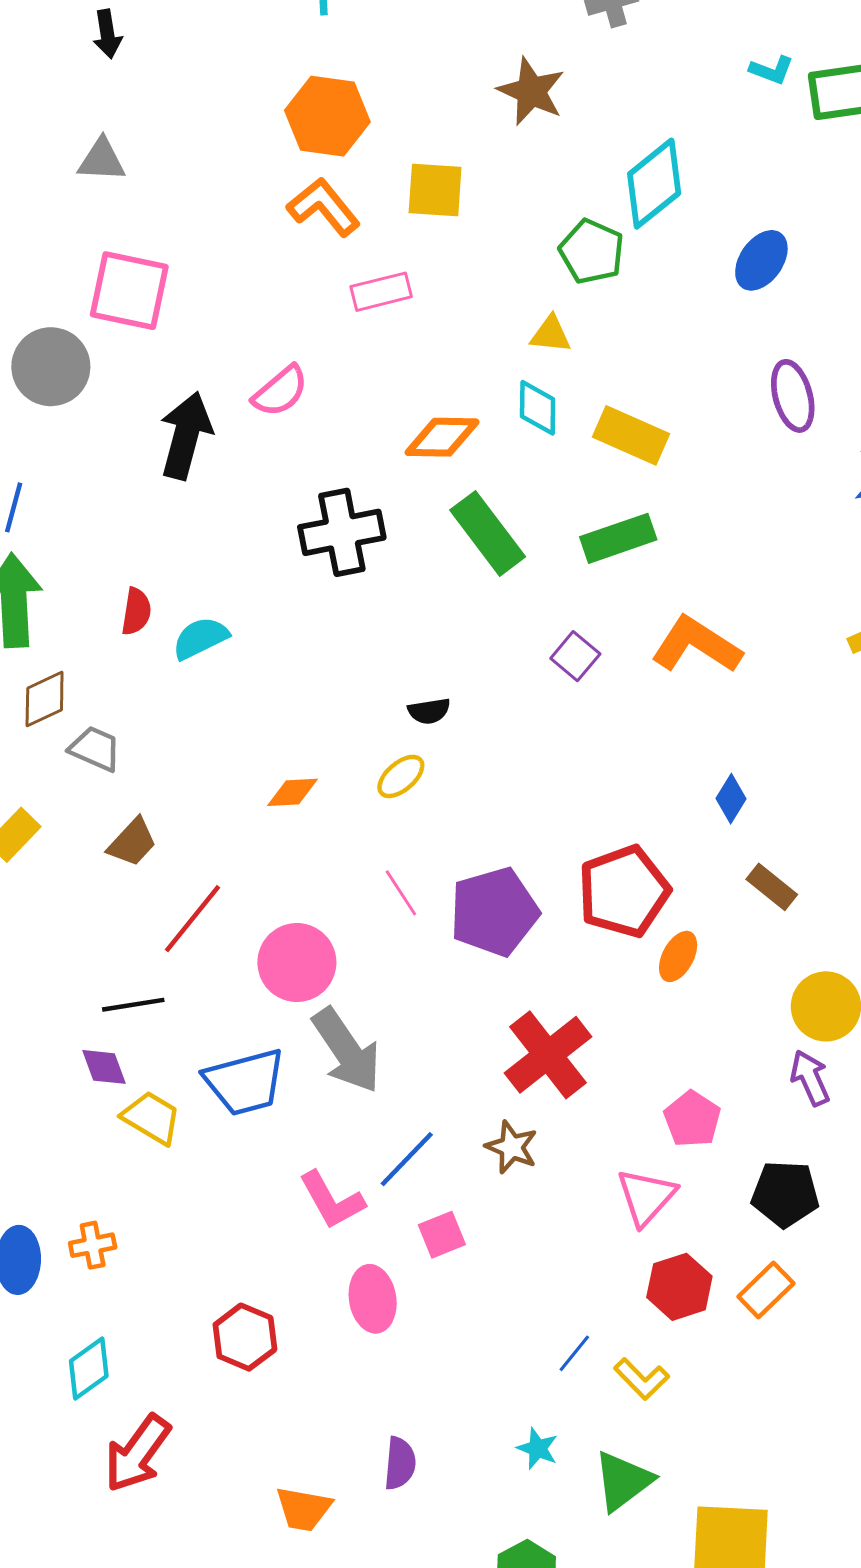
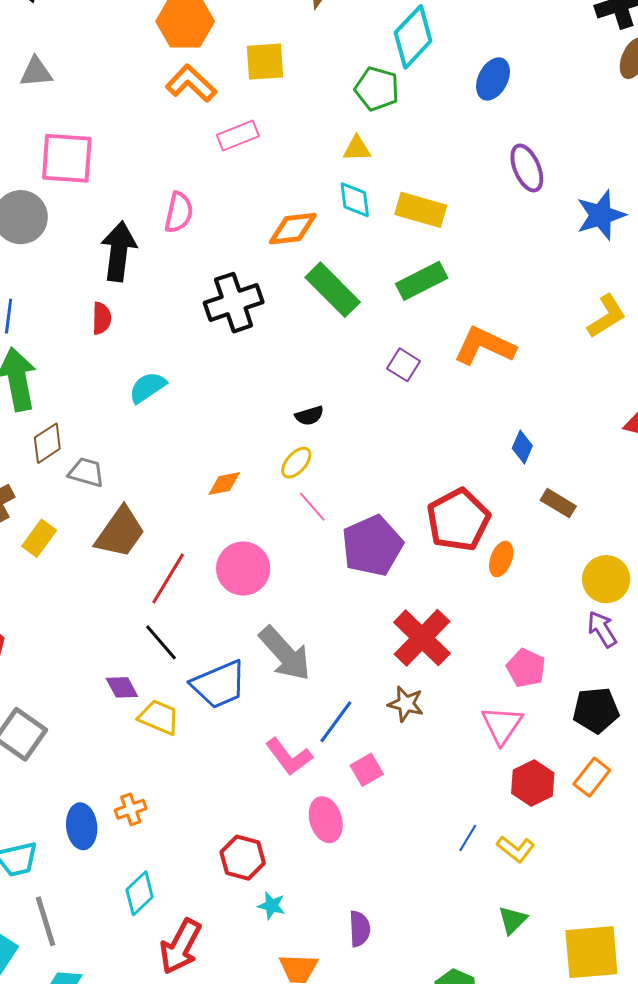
pink semicircle: (280, 391) -> (179, 212), turned -30
red semicircle: (136, 611) -> (102, 318), moved
brown trapezoid: (132, 842) -> (120, 532), size x1.5
pink line: (401, 893) -> (312, 507), moved
pink circle: (297, 963) -> (243, 569), moved
black line: (133, 1005) -> (161, 642), moved, turned 66
cyan star: (538, 1448) -> (272, 906), moved
green triangle: (623, 1481) -> (513, 920), size x0.7

